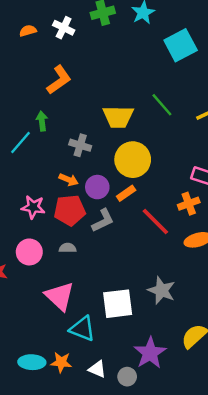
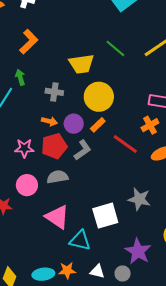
gray semicircle: (68, 248) -> (57, 177), size x1.5

